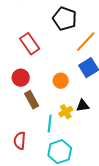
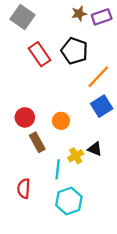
red rectangle: (30, 44) -> (40, 54), moved
orange circle: (61, 81) -> (61, 121), moved
black triangle: (83, 106) -> (95, 149), turned 32

